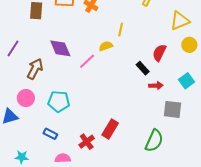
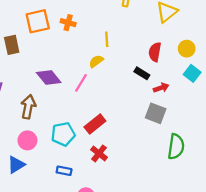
yellow circle: (189, 45) -> (187, 49), moved
gray square: (173, 109) -> (156, 113), moved, turned 30
red rectangle: (110, 129) -> (95, 124), moved, turned 36
red cross: (87, 142) -> (99, 153), moved

